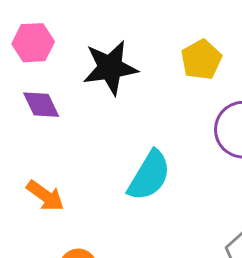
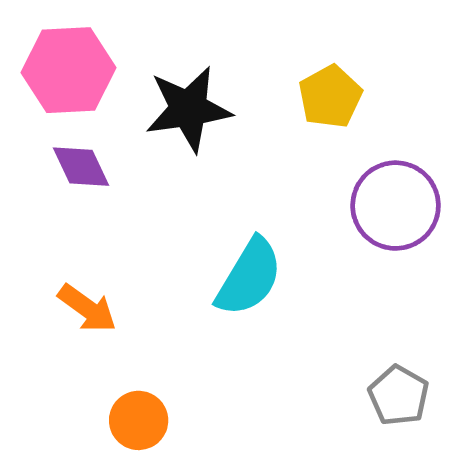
pink hexagon: (33, 43) -> (69, 70), size x1.4

